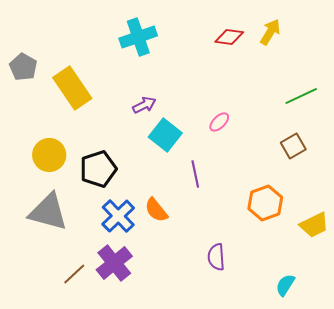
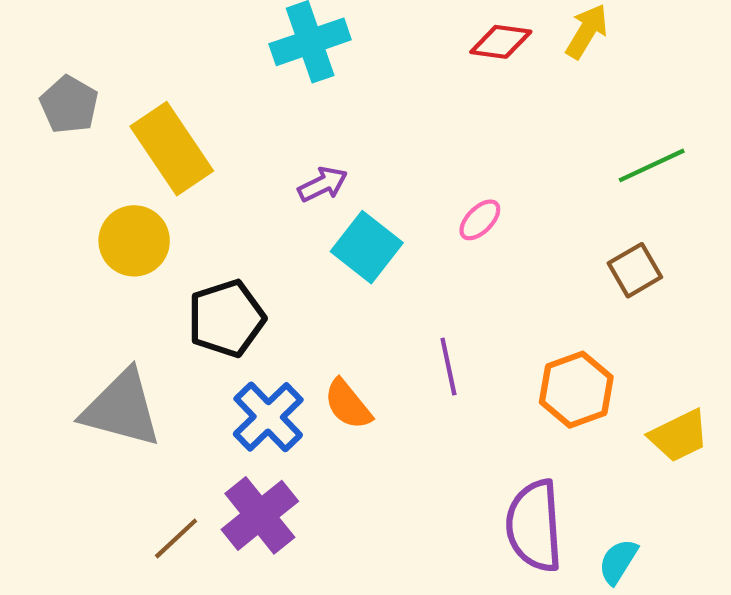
yellow circle: (49, 155) -> (134, 241), moved
purple line: (195, 174) -> (448, 367), moved
purple semicircle: (216, 257) -> (534, 526), moved, size x1.6

